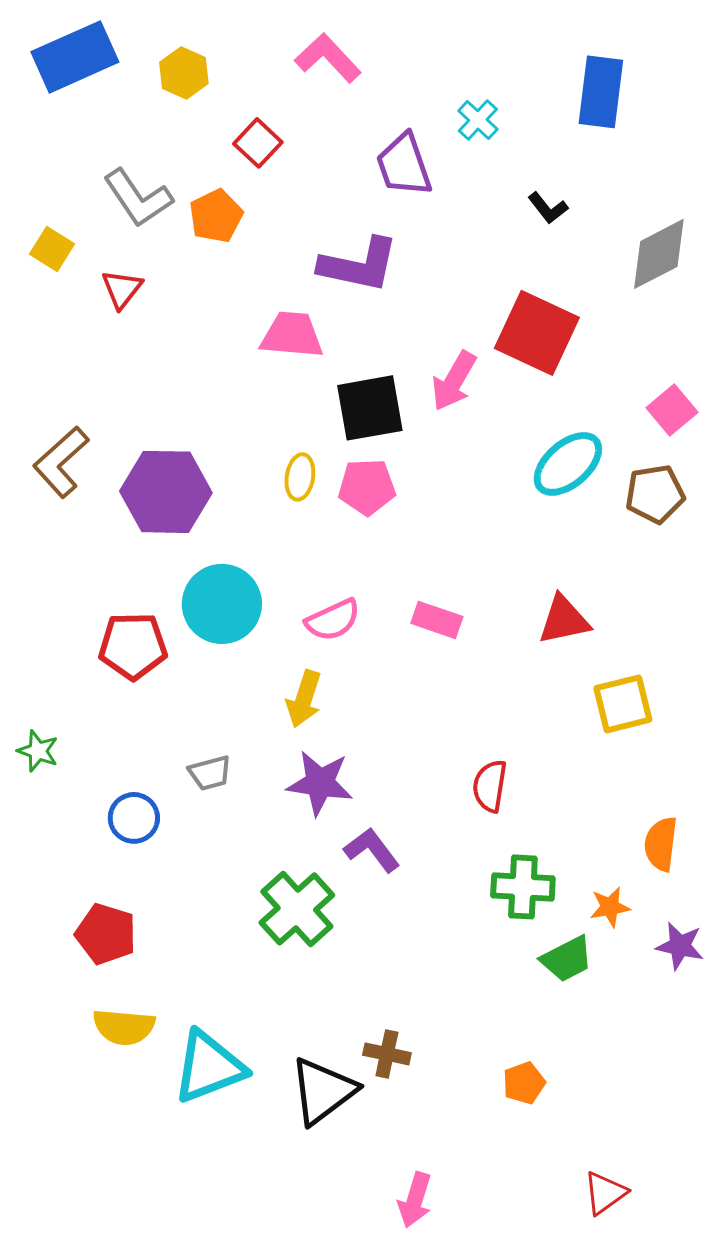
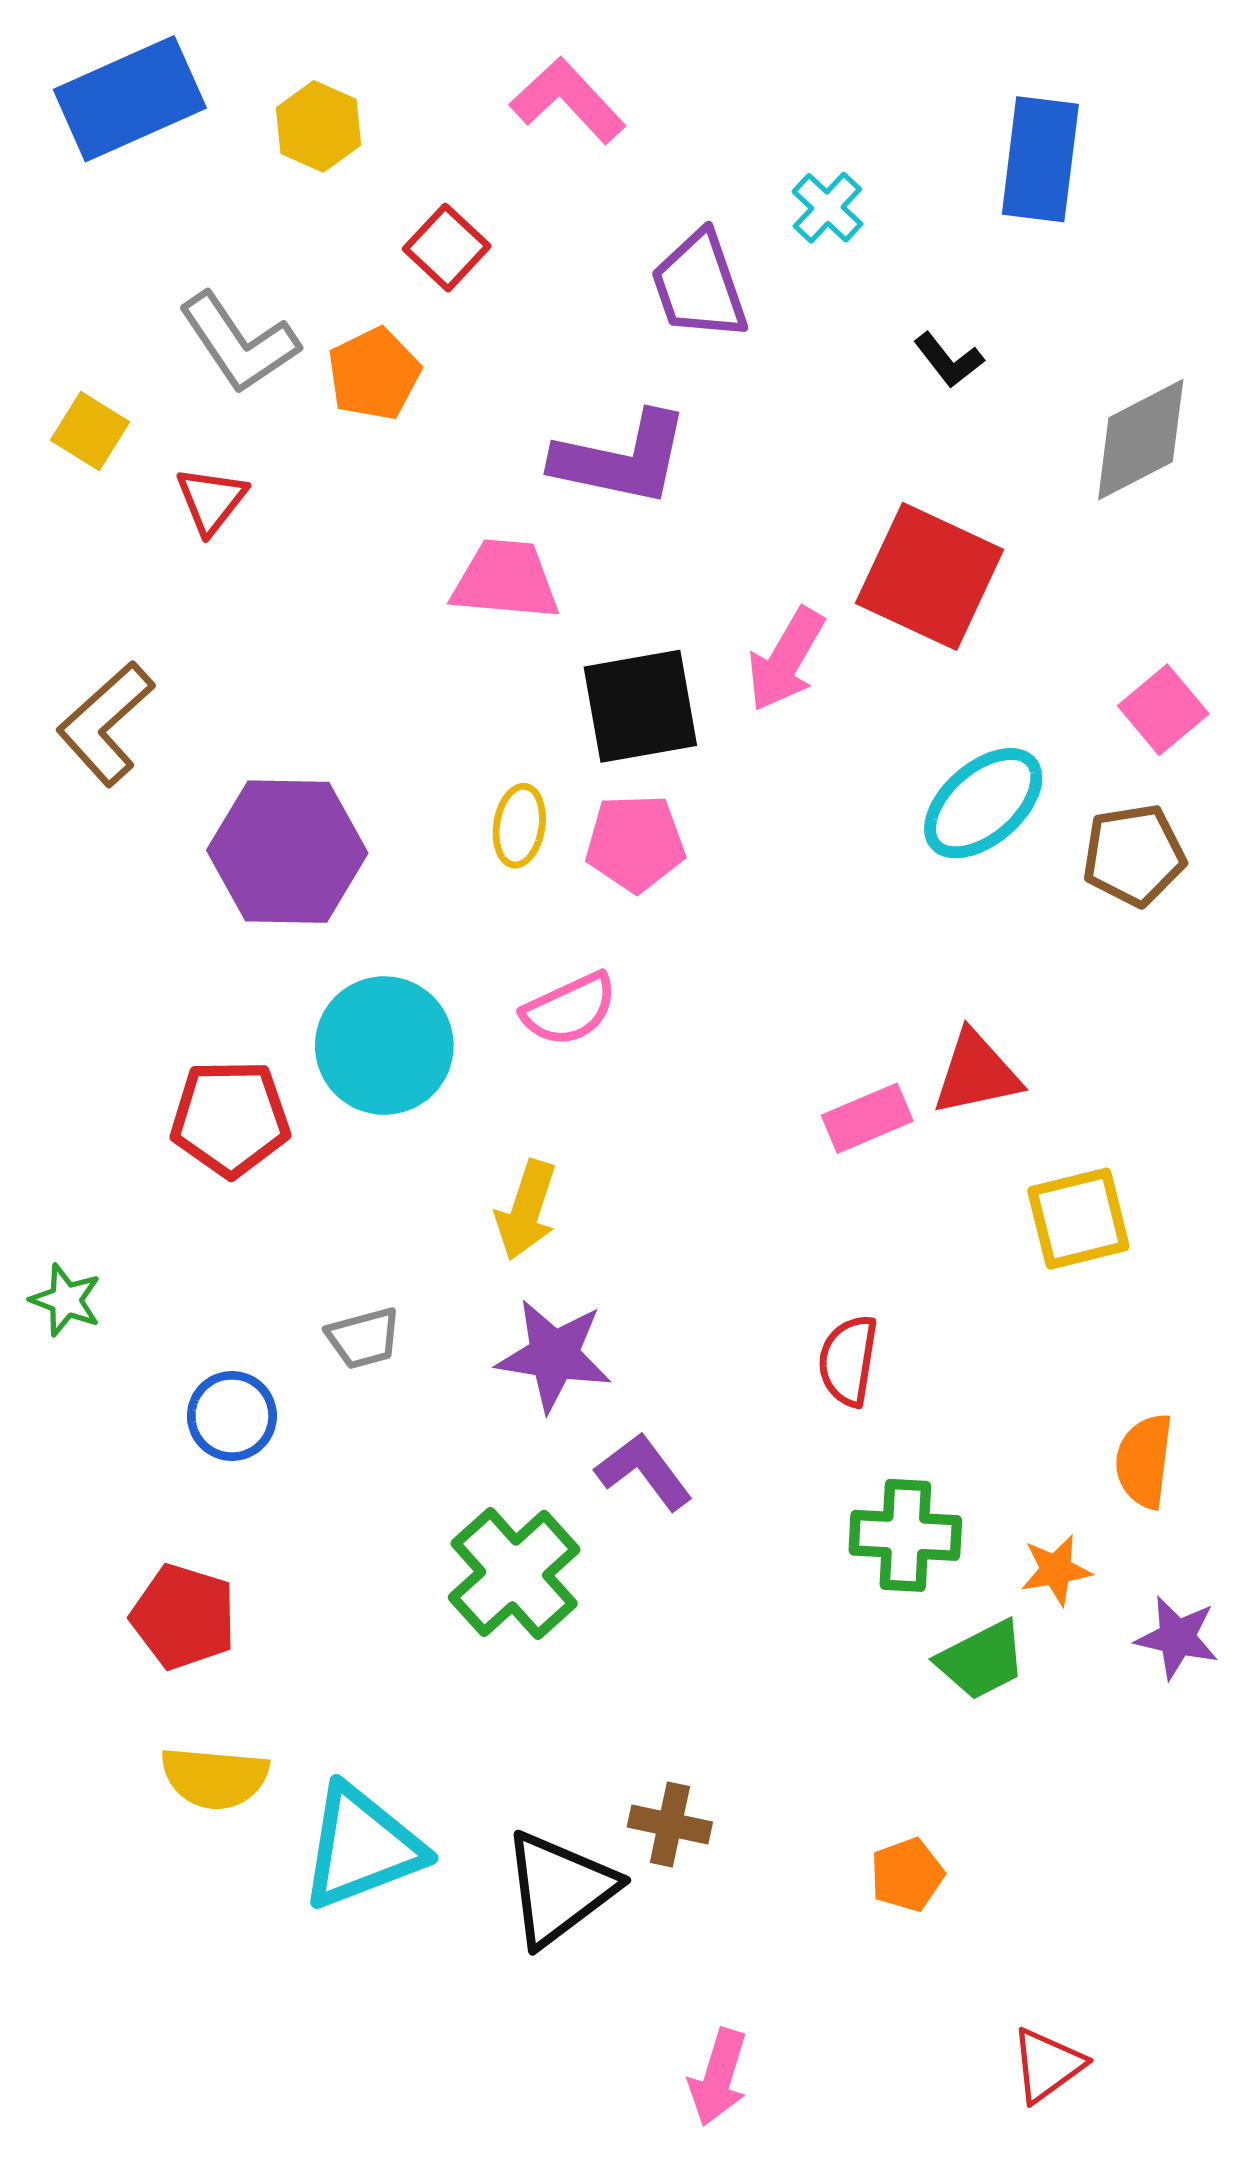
brown L-shape: (61, 462) -> (106, 724), moved
pink semicircle: (333, 620) -> (569, 1009), moved
pink rectangle: (437, 620) -> (867, 1118), moved, turned -42

